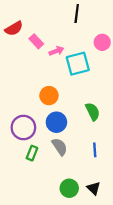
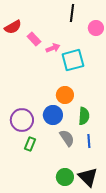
pink circle: (102, 42) -> (96, 28), moved
orange circle: (49, 96) -> (65, 95), moved
green semicircle: (93, 112) -> (84, 116), moved, turned 30
gray semicircle: (60, 147) -> (67, 138), moved
black triangle: (94, 188) -> (88, 177), size x1.5

